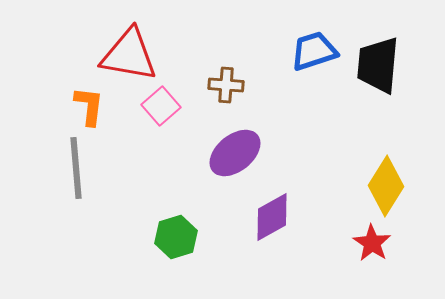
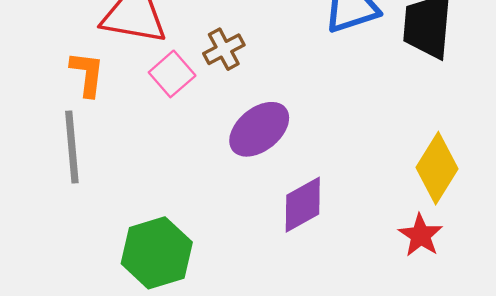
brown cross: (226, 85) -> (224, 49), moved, turned -32
green hexagon: (176, 237) -> (157, 253), moved, size x1.4

